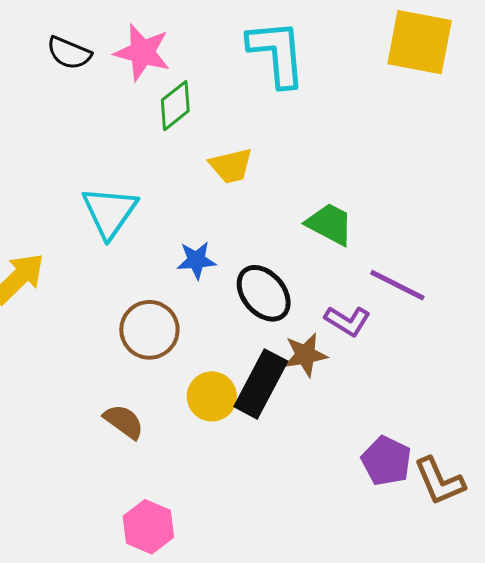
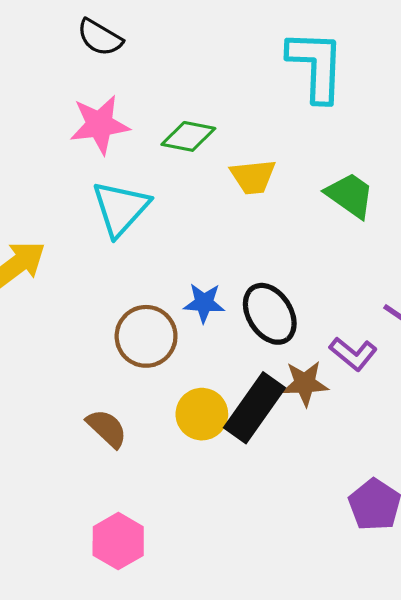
pink star: (142, 52) -> (100, 125), moved, turned -30
green diamond: (175, 106) -> (188, 136), moved, turned 42
green trapezoid: (330, 224) -> (350, 195), moved
blue star: (196, 260) -> (204, 303), moved

